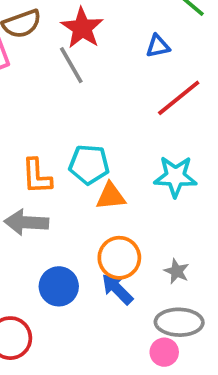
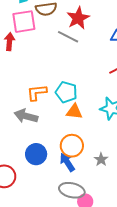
gray line: (71, 65) -> (68, 37), turned -45
orange L-shape: (37, 176) -> (37, 92), turned 75
gray ellipse: (179, 322) -> (72, 190), moved

